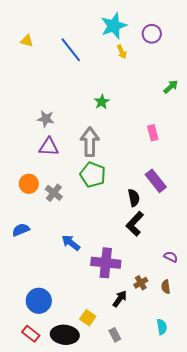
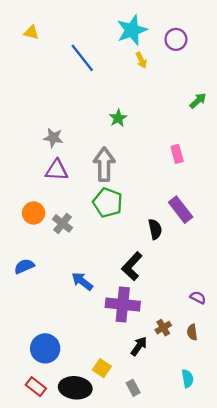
yellow triangle: (27, 41) -> (31, 32), moved
black L-shape: (135, 224) -> (132, 266), moved

